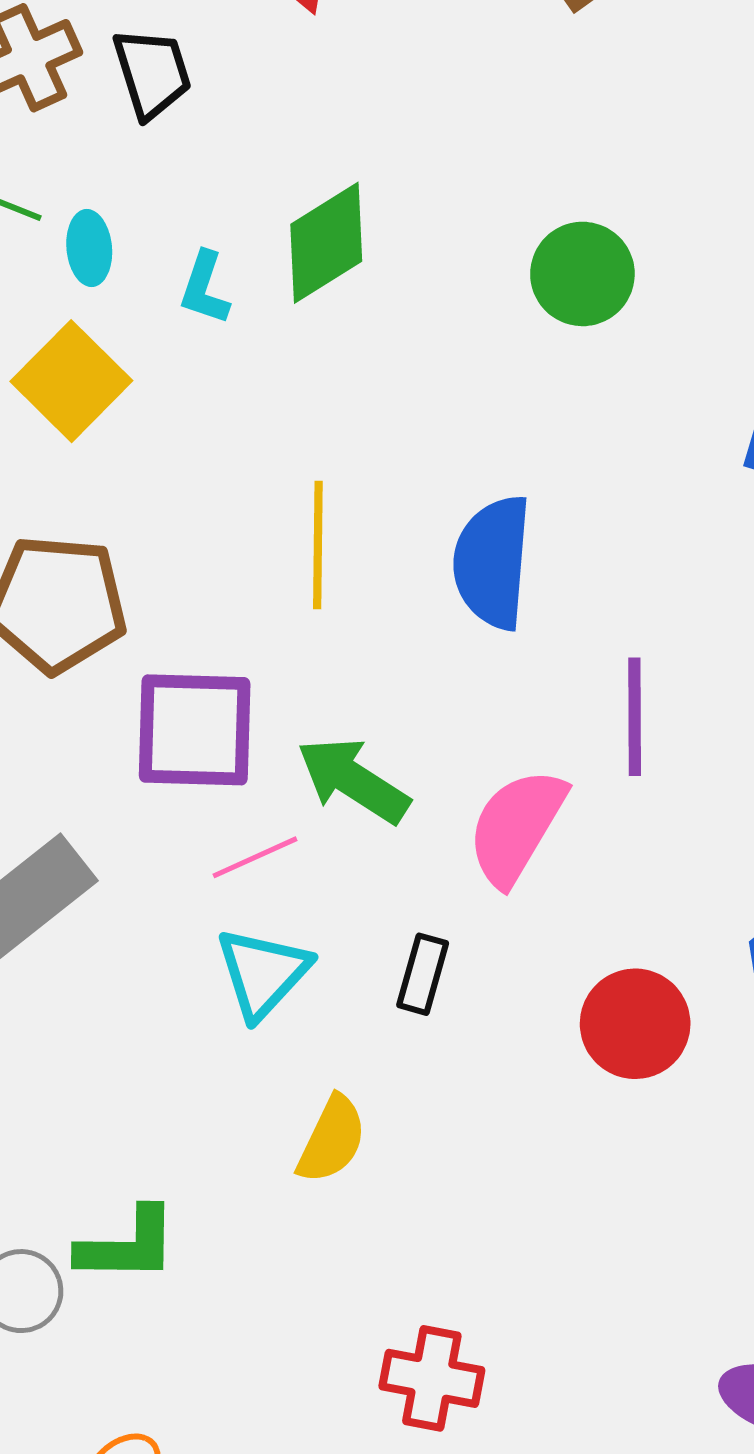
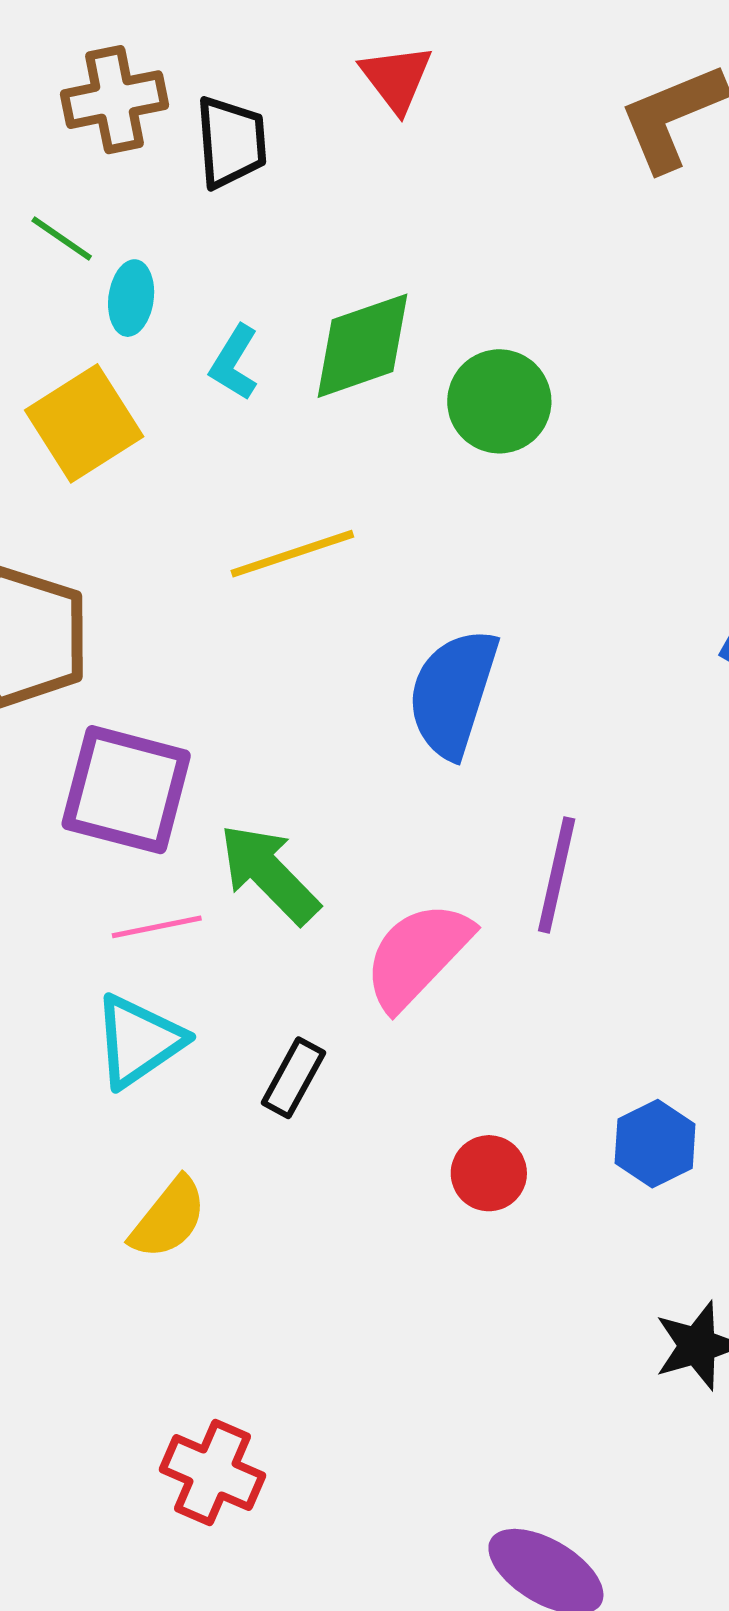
green circle: (582, 274) -> (499, 401), moved
yellow line: (318, 545) -> (292, 554), moved, turned 58
red circle: (635, 1024) -> (489, 1173), size x0.7

